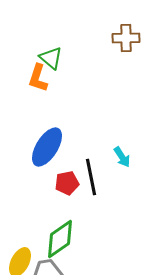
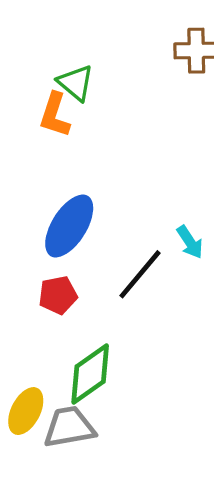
black line: (91, 177) -> (140, 274), turned 51
red pentagon: (67, 183) -> (58, 295), moved

